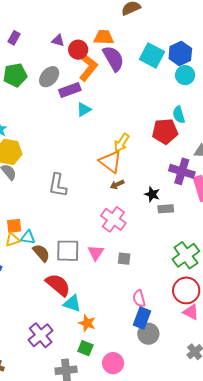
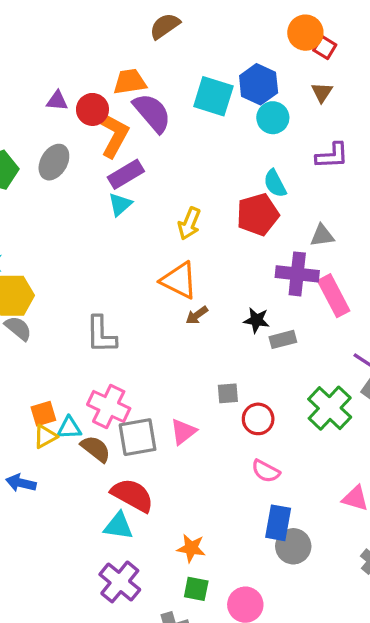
purple rectangle: (70, 90) -> (126, 174), moved
yellow arrow: (122, 143) -> (189, 223), moved
pink cross: (113, 219) -> (109, 407), moved
pink triangle: (96, 253) -> (183, 432), turned 30
gray square: (124, 259) -> (228, 393), moved
red circle: (186, 290) -> (258, 419), moved, size x0.7
pink semicircle: (139, 299) -> (266, 471), moved, turned -36
cyan triangle: (72, 303) -> (118, 526), moved

